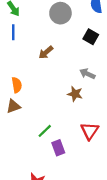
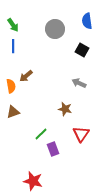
brown arrow: (46, 52) -> (26, 76), moved
orange semicircle: (17, 85) -> (11, 86), moved
brown star: (75, 94) -> (65, 109), moved

